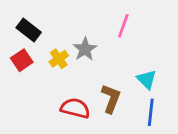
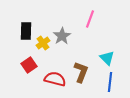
black rectangle: (29, 30) -> (26, 31), moved, turned 54
red square: (22, 60) -> (29, 65), moved

